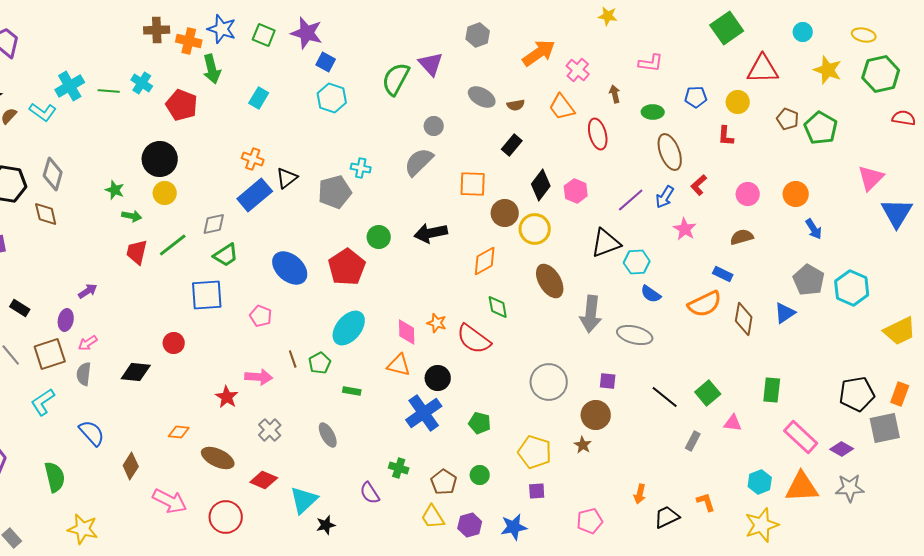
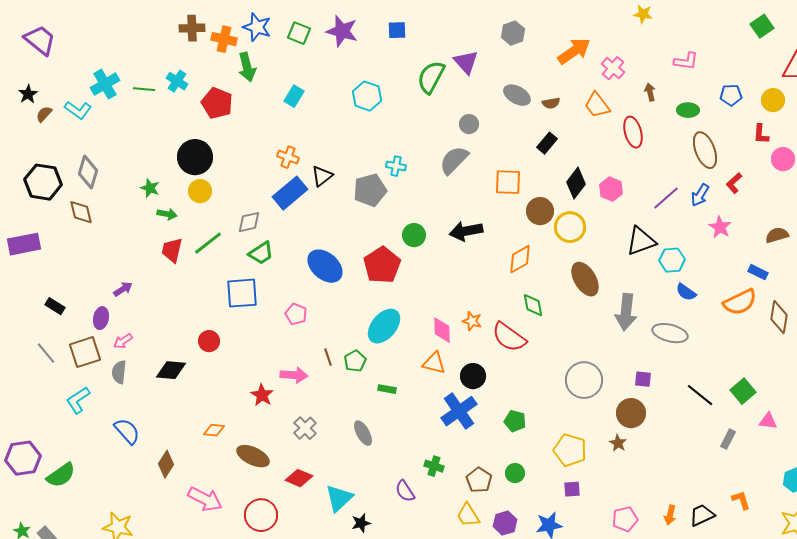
green square: (727, 28) -> (762, 26), size x0.7
blue square: (326, 62) -> (397, 30), moved, turned -30
pink circle: (748, 194) -> (783, 159), moved
green semicircle: (55, 477) -> (61, 475), moved, turned 68
orange arrow: (640, 494) -> (670, 515), moved

